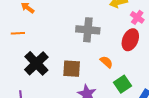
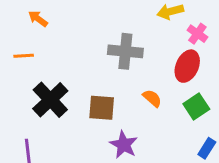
green square: (122, 84) -> (196, 106), moved

